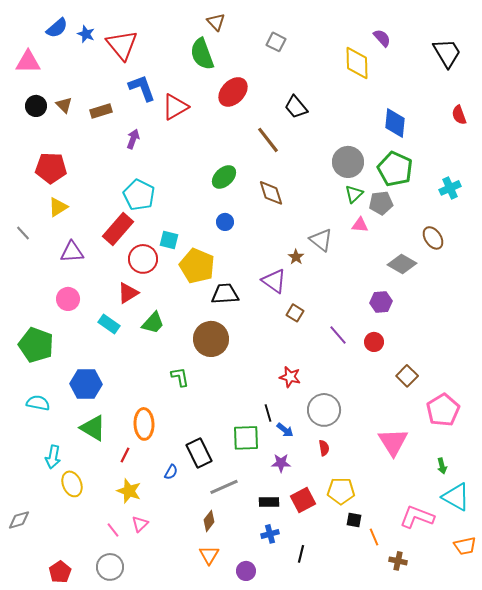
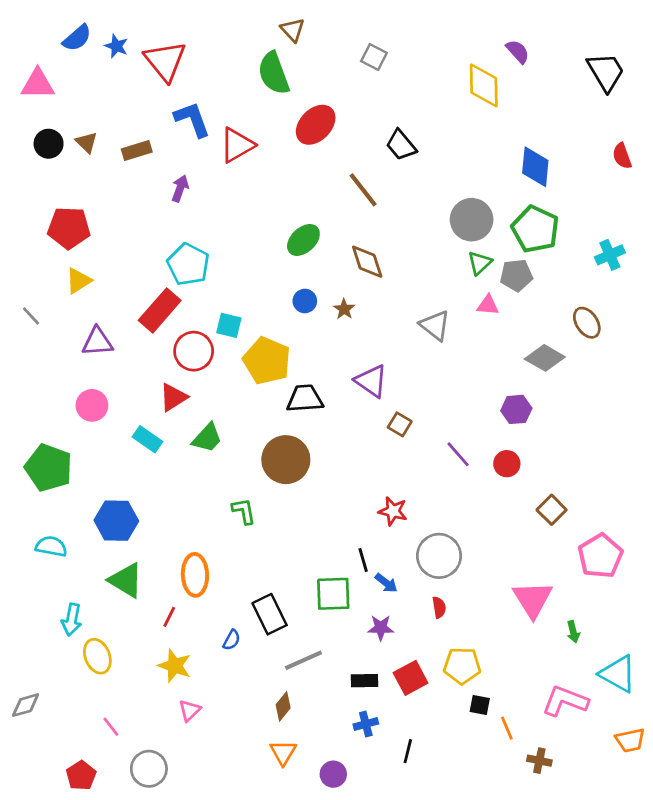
brown star: (296, 257) -> (344, 309), moved
green arrow: (442, 466) -> (573, 632), moved
pink line: (113, 530) -> (111, 727), moved

